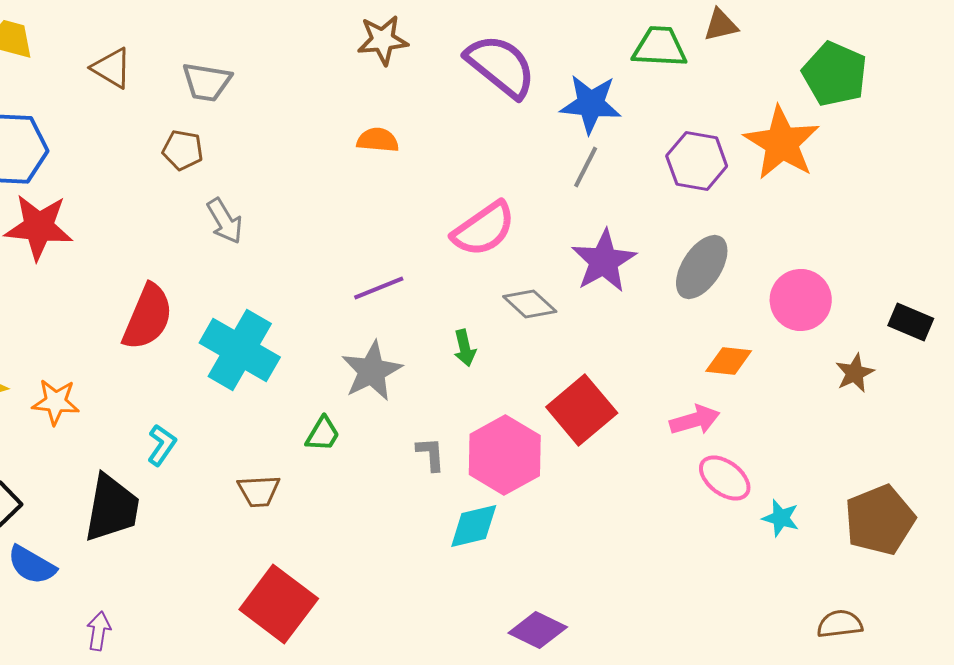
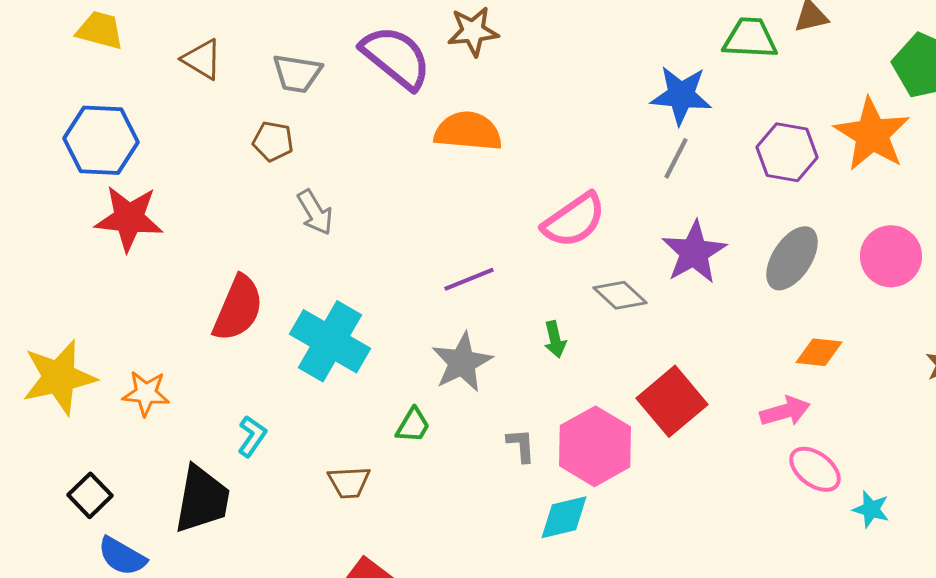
purple semicircle: (501, 66) -> (396, 57), moved
orange semicircle: (378, 140) -> (468, 131), size x1.6
pink circle: (801, 300) -> (891, 256), moved

